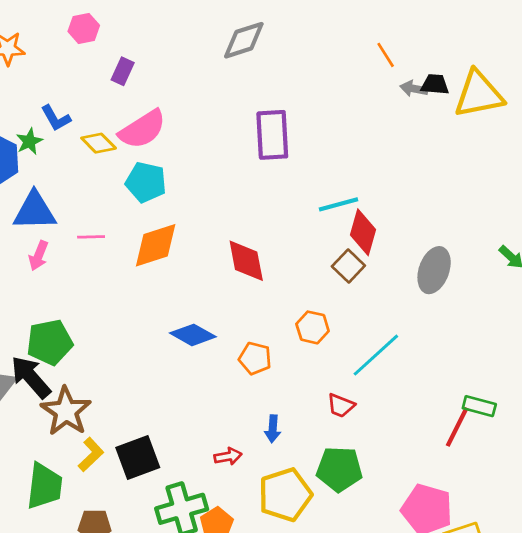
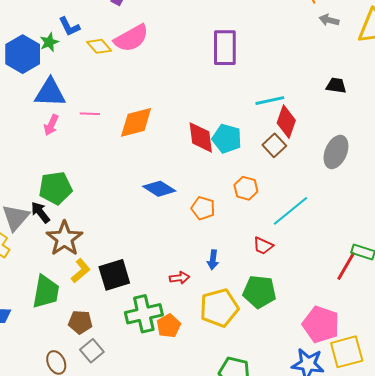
black trapezoid: (435, 84) -> (336, 85), moved
cyan pentagon: (146, 182) -> (227, 139), moved
black arrow: (31, 377) -> (40, 212), size x0.7

